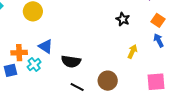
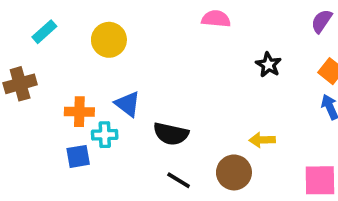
yellow arrow: (132, 52) -> (262, 140), moved, turned -120
cyan cross: (34, 64) -> (105, 135), turned 32
blue square: (11, 70) -> (78, 156), moved

